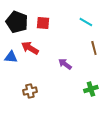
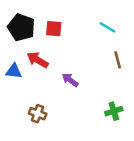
purple arrow: (65, 64) -> (70, 80), moved
brown cross: (30, 91) -> (38, 114), turned 32

